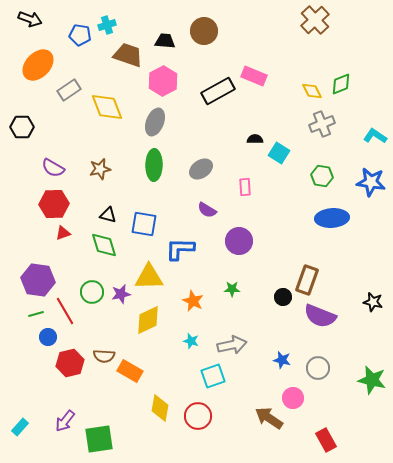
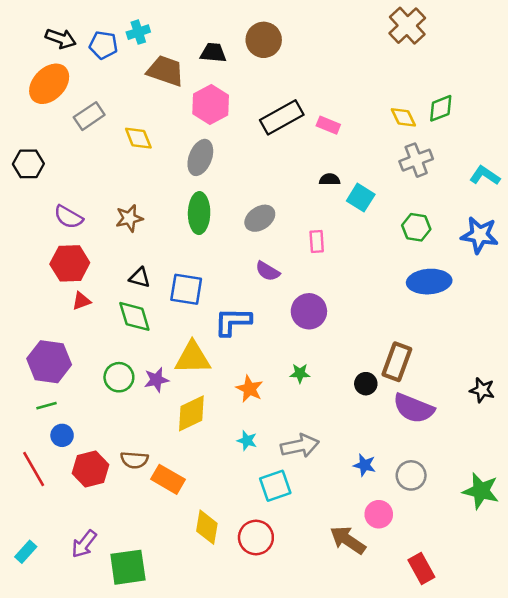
black arrow: (30, 19) -> (61, 39), moved
pink rectangle: (254, 76) -> (328, 125), moved, size x0.7
yellow diamond: (107, 107) -> (138, 138), size x0.7
red line: (65, 311) -> (34, 469), moved

